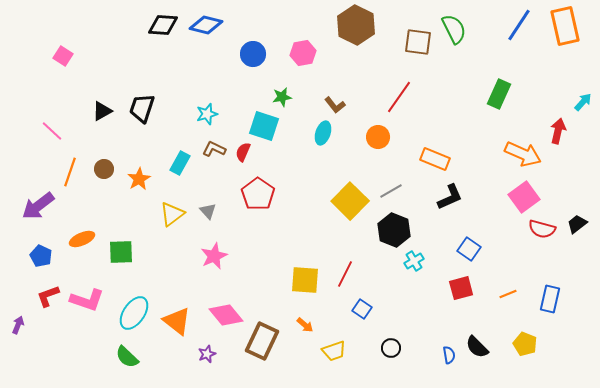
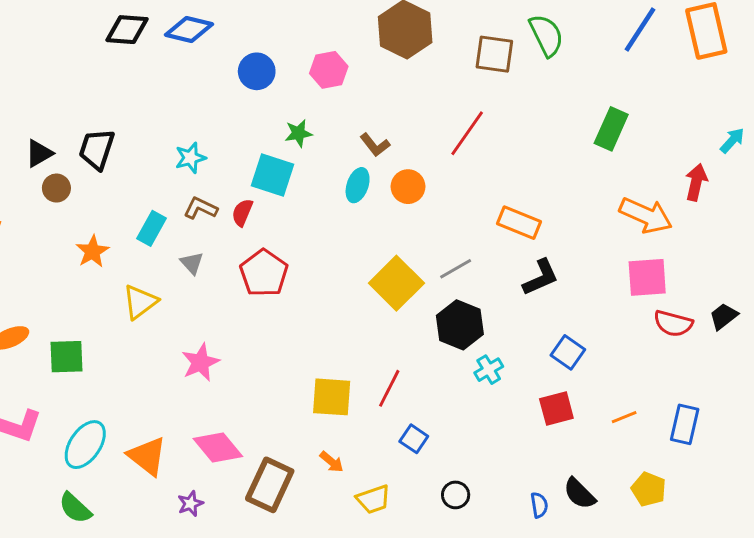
orange circle: (378, 137) -> (408, 187), moved
brown circle: (104, 169) -> (56, 188), moved
pink square: (524, 197) -> (647, 277), turned 32
gray triangle: (208, 211) -> (192, 263), moved

